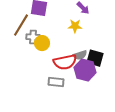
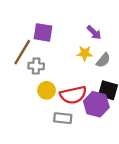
yellow circle: (42, 43) -> (47, 90), moved
gray semicircle: (80, 55) -> (103, 60), moved, turned -32

